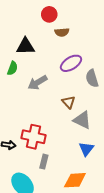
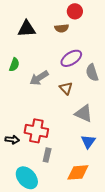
red circle: (49, 14) -> (75, 11), moved
black triangle: (26, 46) -> (27, 29), moved
brown triangle: (69, 102) -> (66, 88), moved

